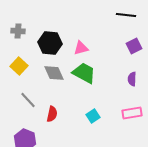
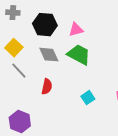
gray line: (28, 100) -> (19, 71), moved
red semicircle: (52, 114) -> (47, 87), moved

